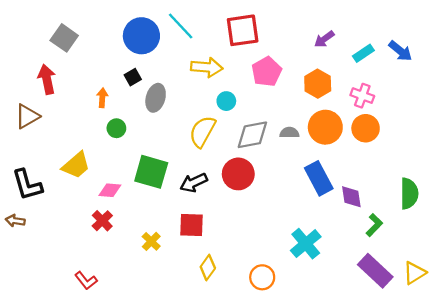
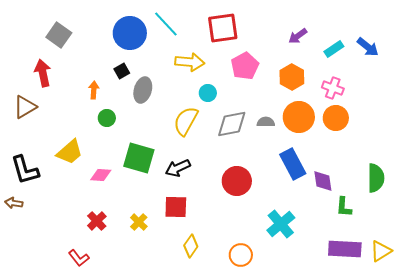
red circle: (238, 174) -> (237, 181), moved
red cross: (102, 221) -> (97, 221), moved
green L-shape: (374, 225) -> (344, 207), turned 140
purple rectangle: (375, 271) -> (345, 249), turned -40

